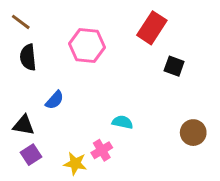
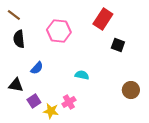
cyan semicircle: (122, 122) -> (82, 75), moved
purple square: (31, 155) -> (34, 101), moved

